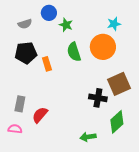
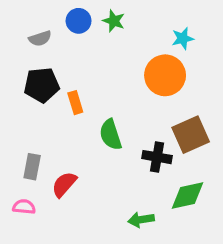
green star: (66, 25) -> (114, 21), moved
green semicircle: (74, 52) -> (111, 135), moved
green diamond: (117, 122) -> (187, 196), turned 30

